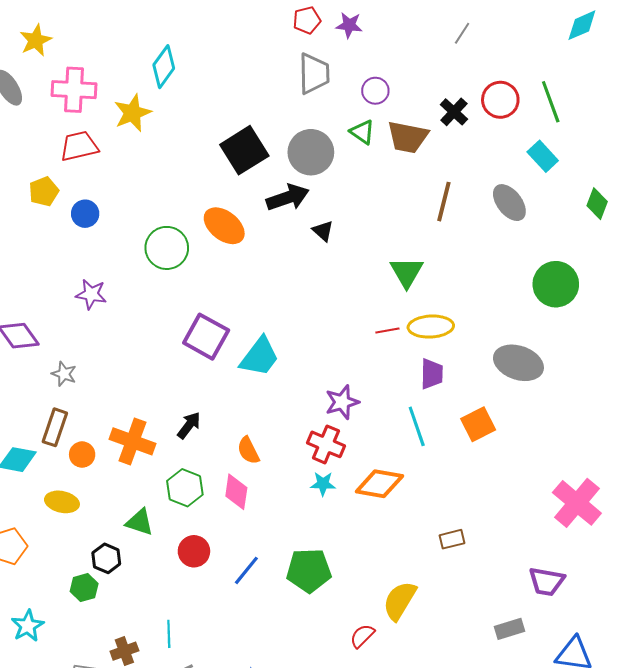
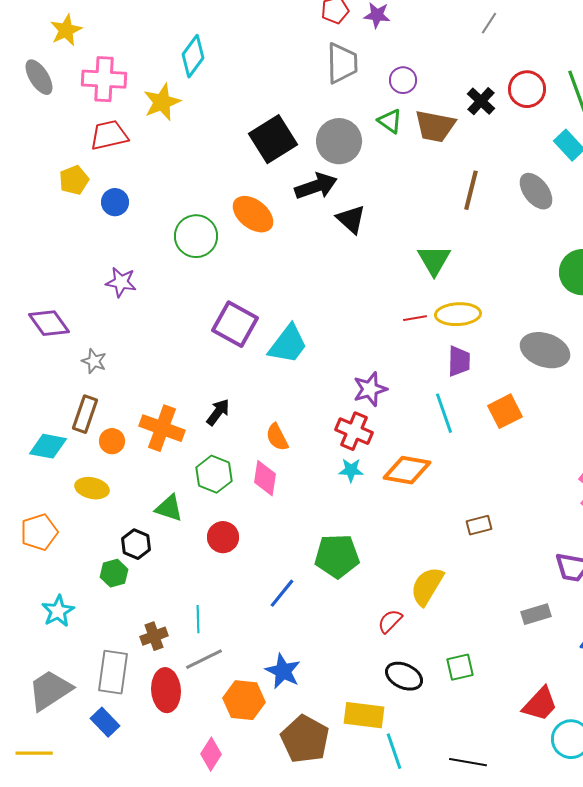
black triangle: (323, 231) -> (351, 219), size x1.4
blue line: (246, 570) -> (282, 593), moved

